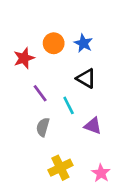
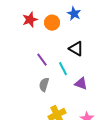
blue star: (83, 43) -> (74, 14), moved
red star: (24, 58) -> (30, 20), moved

